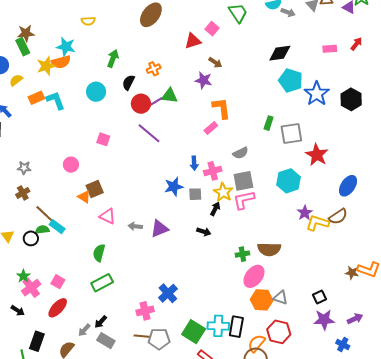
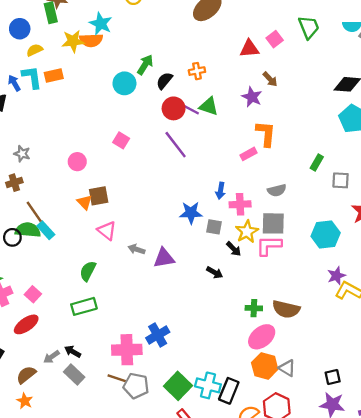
green arrow: (113, 58) -> (145, 65), moved
cyan L-shape: (56, 100) -> (32, 77), moved
purple line: (156, 102) -> (191, 110), turned 48
gray square: (291, 133) -> (341, 180), size x0.7
black arrow: (215, 209) -> (234, 249), turned 96
green semicircle: (42, 230) -> (28, 230), size x1.5
pink cross: (145, 311) -> (127, 350), size x1.4
black arrow: (101, 322) -> (73, 352), turned 64

